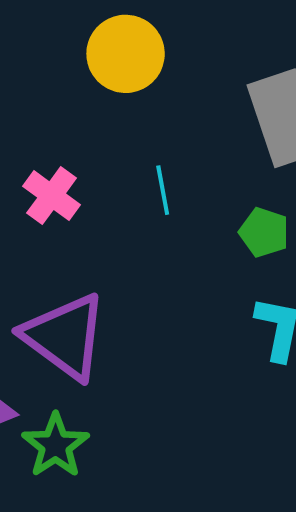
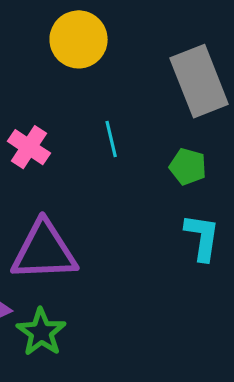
purple triangle: (65, 336) -> (44, 251), turned -36

